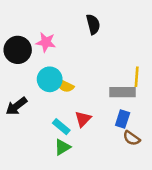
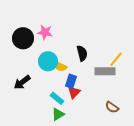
black semicircle: (93, 24) -> (82, 53), moved
yellow line: (137, 77) -> (116, 59), turned 35
blue rectangle: (123, 119) -> (71, 81), moved

